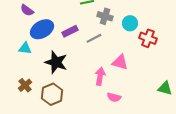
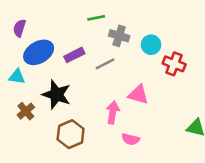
purple semicircle: (27, 10) -> (19, 28), turned 72
brown cross: (25, 85) -> (26, 111), moved
brown hexagon: (52, 94) -> (71, 134), moved

